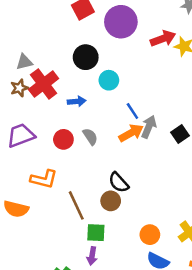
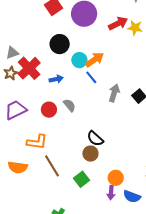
blue line: (132, 111) -> (91, 77), moved
orange arrow: (131, 133) -> (95, 60), moved
brown line: (76, 205) -> (52, 166), moved
green square: (96, 233) -> (81, 179), turned -35
orange circle: (150, 235) -> (116, 178), moved
purple arrow: (92, 256) -> (111, 193), moved

